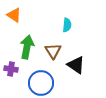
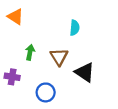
green arrow: (27, 47) -> (30, 52), size x0.6
blue circle: (41, 83) -> (46, 92), size x0.7

